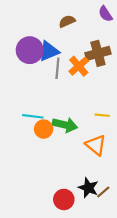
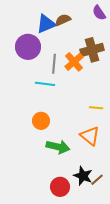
blue triangle: (49, 51) -> (46, 24), moved
cyan line: (33, 116) -> (45, 84), moved
green arrow: (65, 125) -> (58, 147), moved

